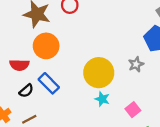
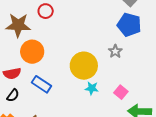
black semicircle: (26, 91) -> (13, 95), moved

